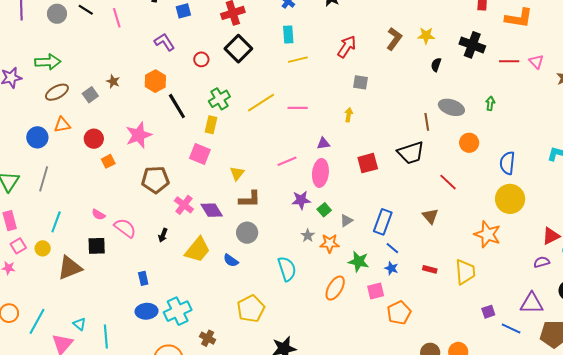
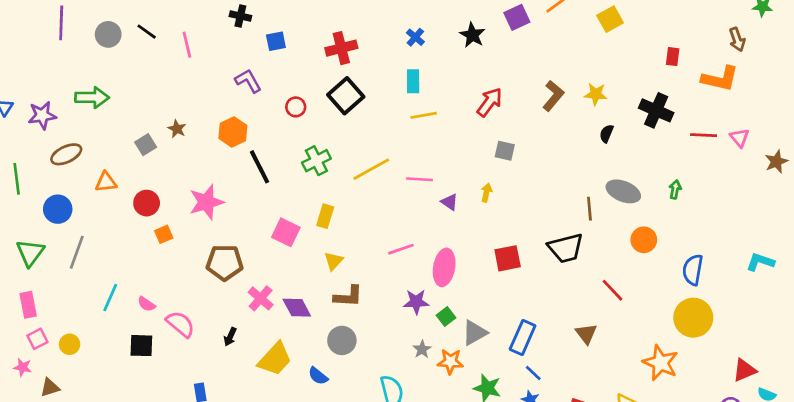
brown ellipse: (57, 92) -> (66, 154), moved
yellow rectangle: (211, 125) -> (325, 216), moved
blue circle: (37, 137) -> (58, 209), moved
purple triangle: (323, 143) -> (450, 202), moved, turned 40
gray triangle: (346, 221) -> (475, 333), size x1.5
cyan line: (56, 222) -> (110, 298), moved
brown triangle: (70, 268) -> (50, 388), moved, size x0.6

